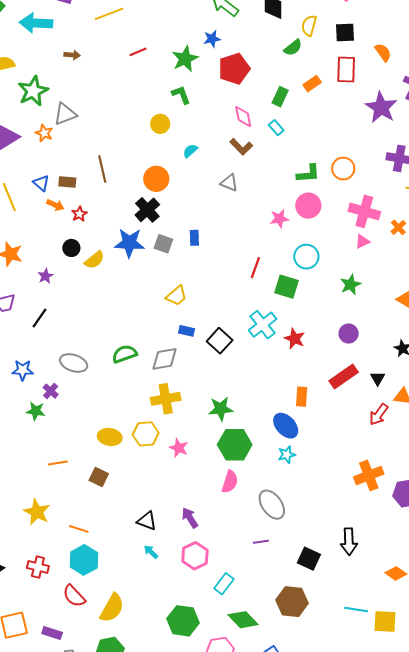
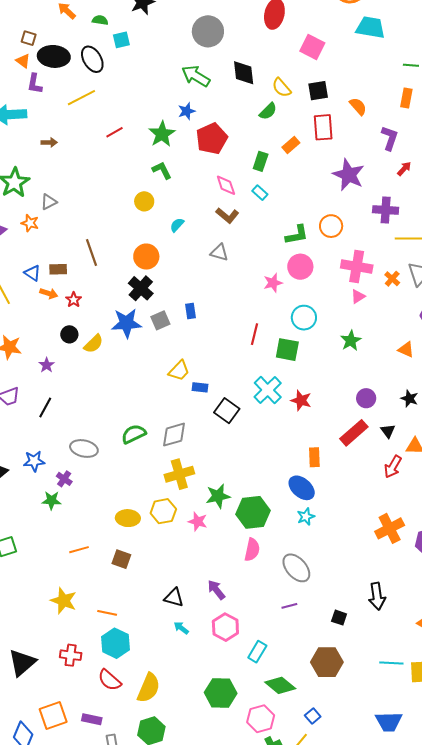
yellow semicircle: (309, 26) -> (282, 88), turned -50
purple star: (381, 107) -> (349, 175), moved
gray triangle: (65, 114) -> (49, 202), size x0.7
gray square: (163, 244) -> (160, 320), turned -36
blue rectangle: (187, 331) -> (200, 387), moved
purple circle: (349, 333) -> (366, 398), moved
green star: (221, 409) -> (218, 496), moved
black square: (309, 559) -> (339, 618), size x0.7

